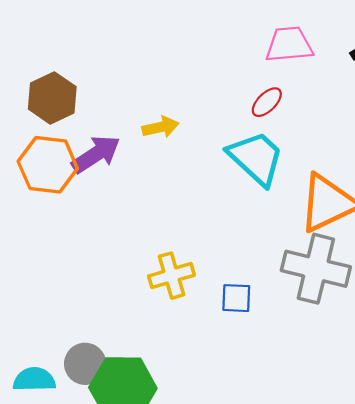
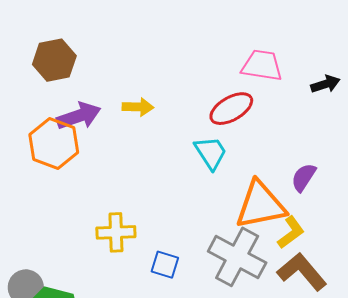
red ellipse: (267, 102) -> (231, 109), size x1.5
cyan trapezoid: (256, 158) -> (211, 153), size x0.7
orange hexagon: (48, 165) -> (54, 144), moved

